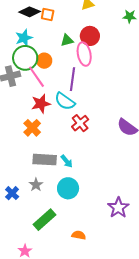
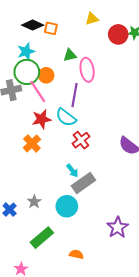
red circle: (90, 36) -> (118, 34), moved
gray rectangle: (45, 160) -> (83, 183), moved, turned -40
cyan arrow: (67, 161) -> (72, 171), moved

